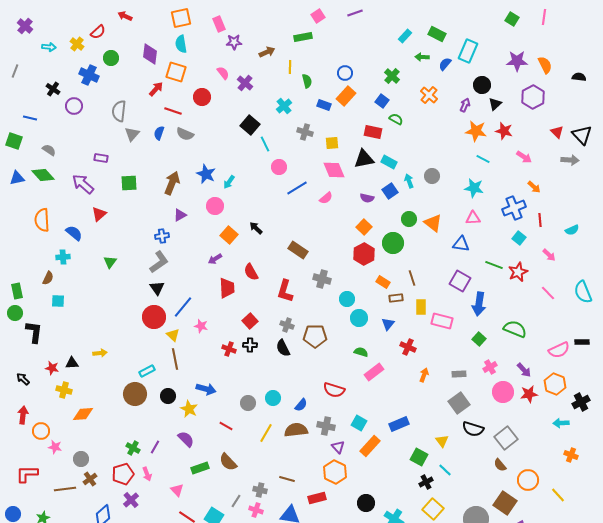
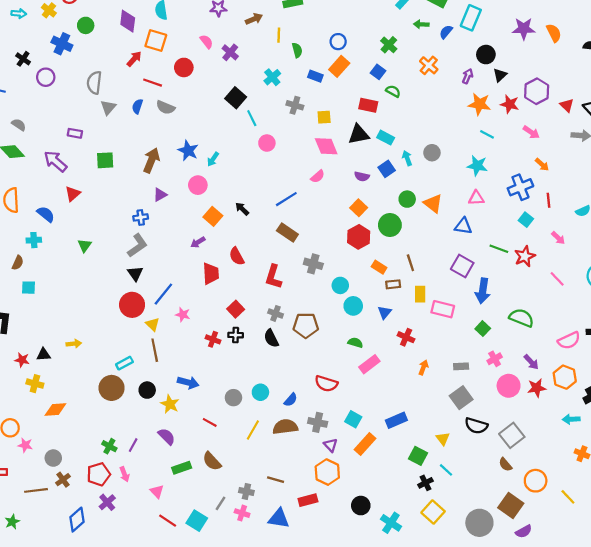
purple hexagon: (533, 97) -> (537, 91), moved
blue line: (297, 188) -> (286, 199), moved

